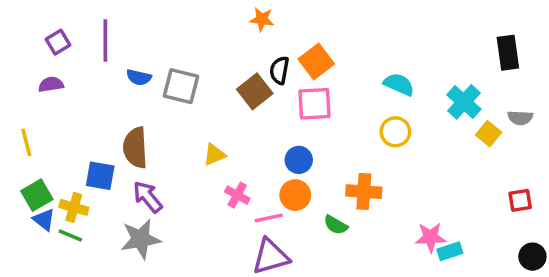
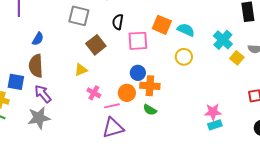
orange square: (316, 62) -> (162, 25), moved, turned -30
blue semicircle: (139, 77) -> (38, 39), moved, turned -72
gray square: (181, 86) -> (79, 16), moved
brown square: (255, 91) -> (96, 45), moved
blue circle: (299, 160) -> (138, 73), moved
orange cross: (364, 192) -> (150, 86), moved
pink star: (431, 237) -> (213, 112), moved

